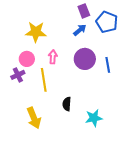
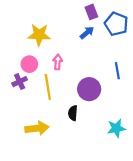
purple circle: (85, 59) -> (89, 89), moved
yellow arrow: (34, 118) -> (37, 128), turned -75
cyan star: (94, 118) -> (116, 128), moved

